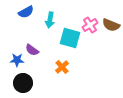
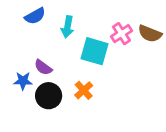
black circle: (23, 83) -> (49, 96), moved

